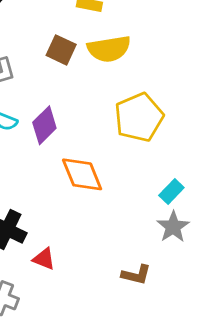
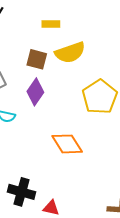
purple diamond: (44, 125) -> (35, 92), moved

